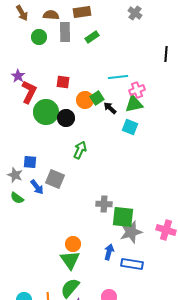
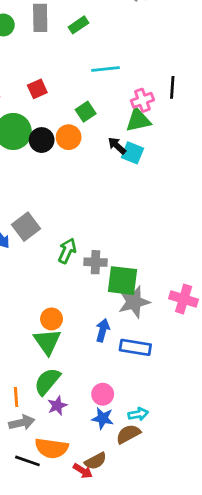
black line: (166, 54) -> (172, 87), moved
cyan line: (118, 77) -> (106, 69), moved
red square: (63, 82) -> (37, 89), turned -32
orange circle: (85, 100) -> (69, 137), moved
black arrow: (110, 108) -> (117, 146), moved
green arrow: (80, 150) -> (67, 251), moved
gray square: (55, 179) -> (26, 227), turned 30

